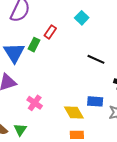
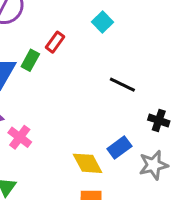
blue rectangle: (95, 101) -> (119, 147), turned -42
pink cross: (35, 103) -> (20, 137), moved

